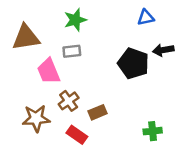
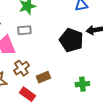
green cross: (153, 131) -> (82, 84), moved

